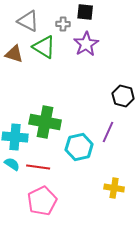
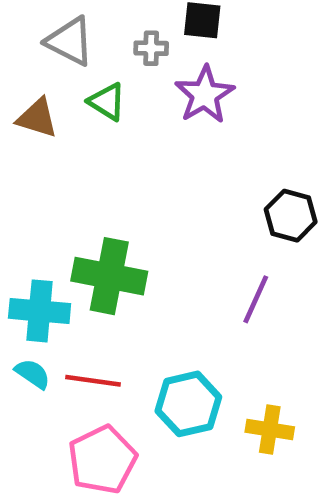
green triangle: (44, 47) -> (107, 102), size x0.7
cyan hexagon: (79, 147) -> (188, 404), moved

